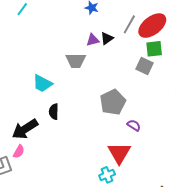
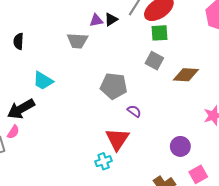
gray square: (144, 66) -> (154, 61), moved
cyan trapezoid: (42, 83) -> (43, 81), moved
gray pentagon: (113, 102) -> (114, 86), turned 30
black semicircle: (54, 112) -> (18, 41), moved

